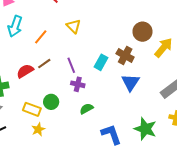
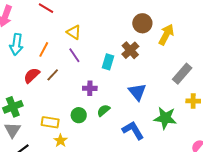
brown cross: (125, 55) -> (130, 50), turned 30
purple line: (71, 65) -> (74, 55), moved
red semicircle: (25, 71) -> (32, 75), moved
blue triangle: (130, 82) -> (137, 92), moved
green circle: (51, 102) -> (79, 115), moved

